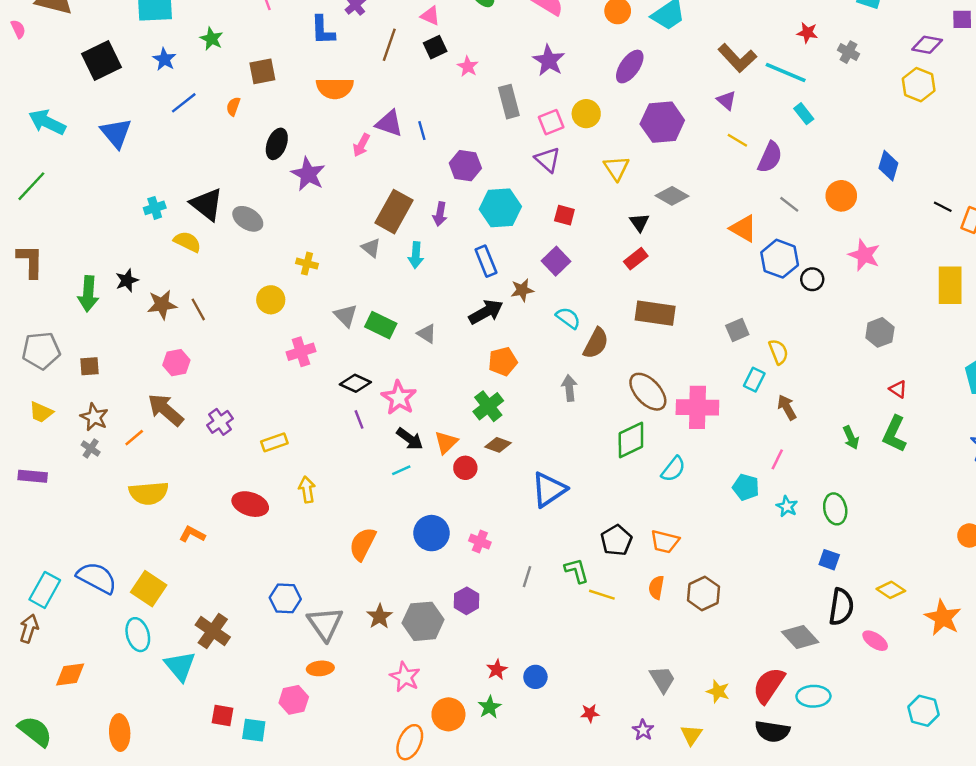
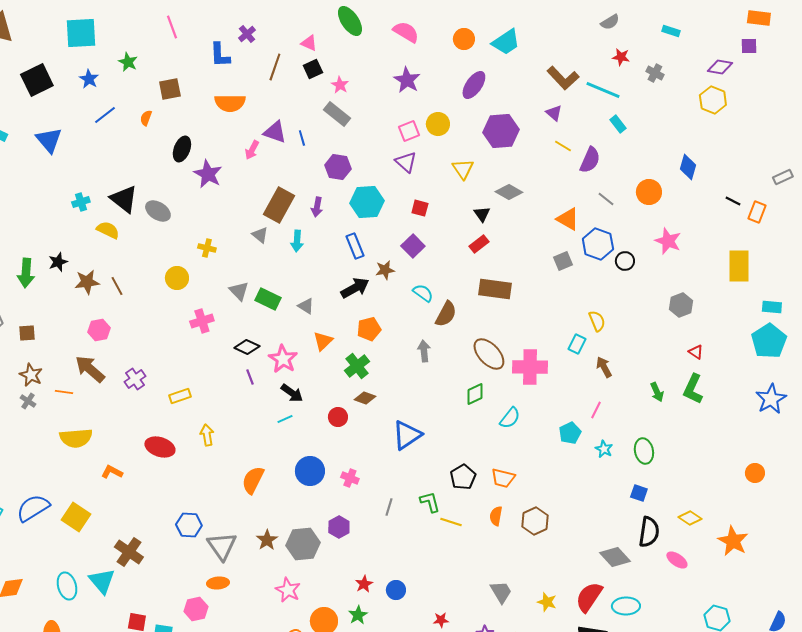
gray rectangle: (509, 102) -> (337, 114), moved, turned -36
gray square: (737, 330) -> (563, 261), moved
orange line: (134, 438) -> (64, 392), turned 48
green diamond: (631, 440) -> (475, 394), size x0.7
orange triangle: (446, 442) -> (323, 341), moved
cyan pentagon: (746, 487) -> (570, 433), turned 30
blue semicircle: (97, 578) -> (33, 508), turned -60
cyan ellipse: (138, 635) -> (67, 586), moved

